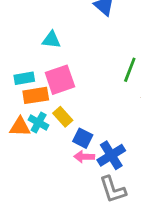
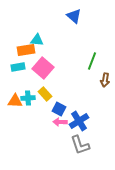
pink square: (60, 80) -> (43, 68), turned -30
orange rectangle: (36, 95) -> (26, 50), moved
cyan cross: (39, 122) -> (28, 98), turned -32

